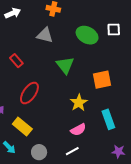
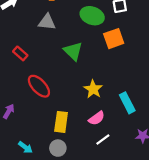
orange square: (102, 80) -> (114, 39), moved
red ellipse: (29, 93) -> (39, 86), turned -70
yellow rectangle: (22, 127) -> (61, 122), moved, turned 66
white line: (72, 151) -> (103, 140), moved

